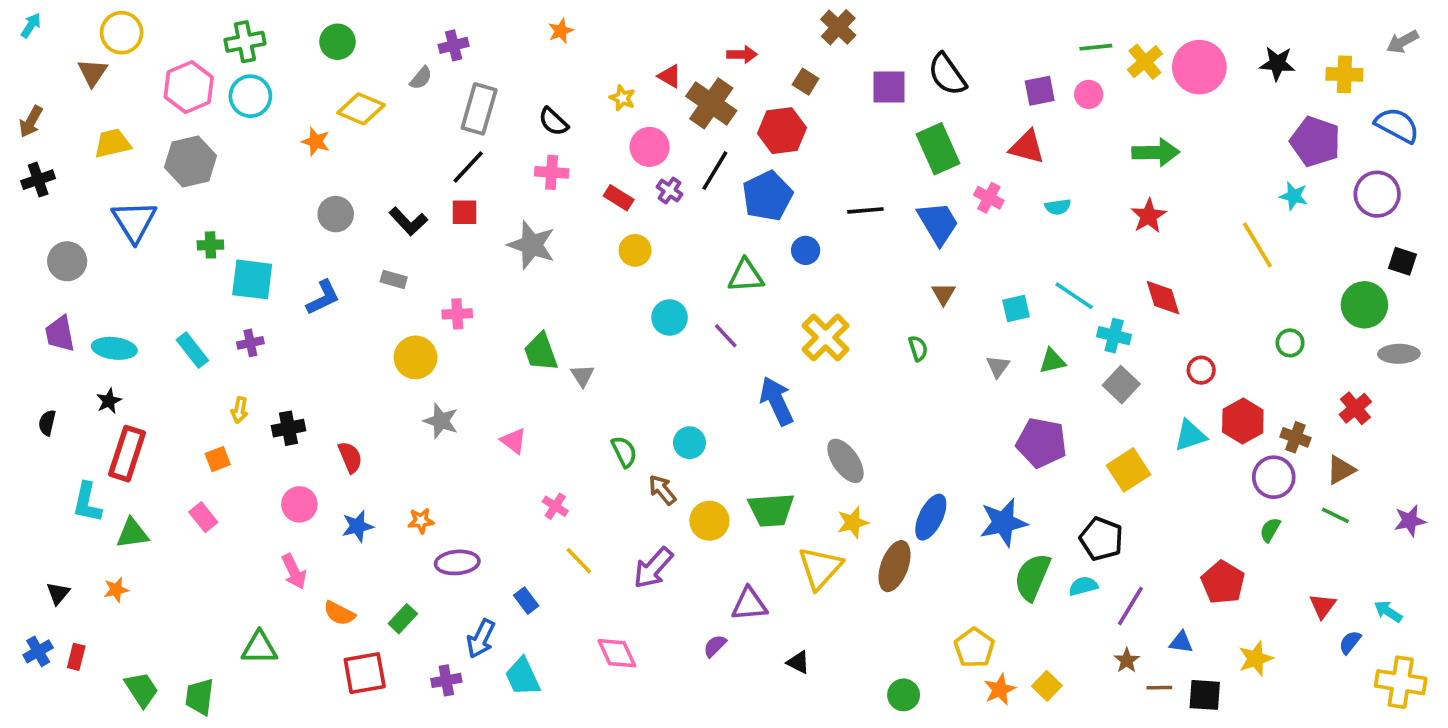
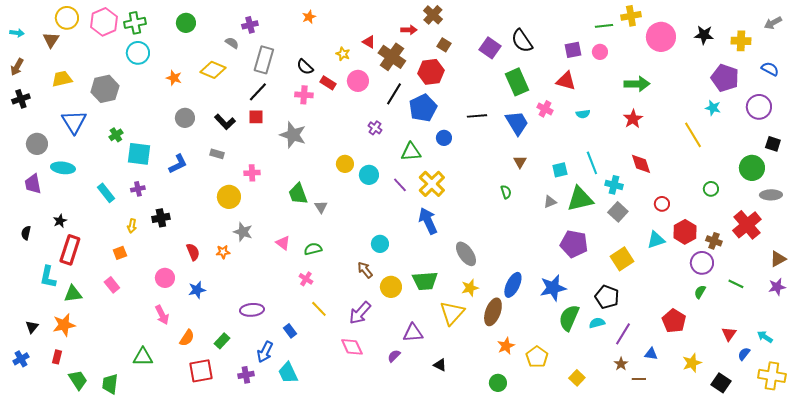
cyan arrow: (31, 25) -> (17, 33), moved, turned 64
brown cross: (838, 27) -> (433, 15), moved
yellow cross: (1145, 62) -> (631, 16), moved, turned 30
gray semicircle: (421, 78) -> (232, 43), turned -96
pink hexagon: (189, 87) -> (104, 22), moved
purple square: (889, 87) -> (490, 48), turned 35
yellow diamond: (361, 109) -> (213, 70), moved
blue semicircle: (1397, 125) -> (770, 69), size x0.7
purple cross: (670, 191) -> (375, 128), moved
red rectangle: (619, 198) -> (328, 83), moved
green cross: (210, 245) -> (116, 135), turned -32
yellow circle: (635, 250) -> (345, 164), moved
cyan line: (1074, 296) -> (592, 163), turned 35
yellow cross: (826, 337) -> (432, 184), moved
cyan ellipse: (114, 348) -> (63, 168), moved
green triangle: (1052, 361) -> (580, 199), size x1.8
gray triangle: (998, 367) -> (550, 202), turned 32
red cross: (1355, 408) -> (747, 225), size x1.6
black cross: (288, 428) -> (161, 218), moved
green semicircle: (624, 452) -> (313, 249), moved, turned -78
brown triangle: (1341, 470) -> (778, 259), moved
orange star: (421, 521) -> (223, 252), moved
orange star: (116, 590) -> (64, 325), size x1.6
orange semicircle: (339, 613) -> (187, 338), turned -84
pink diamond: (617, 653) -> (352, 347), moved
red rectangle: (76, 657) -> (57, 357), moved
orange star: (1000, 689) -> (506, 346), moved
black square: (1205, 695) -> (721, 383), moved, turned 30

